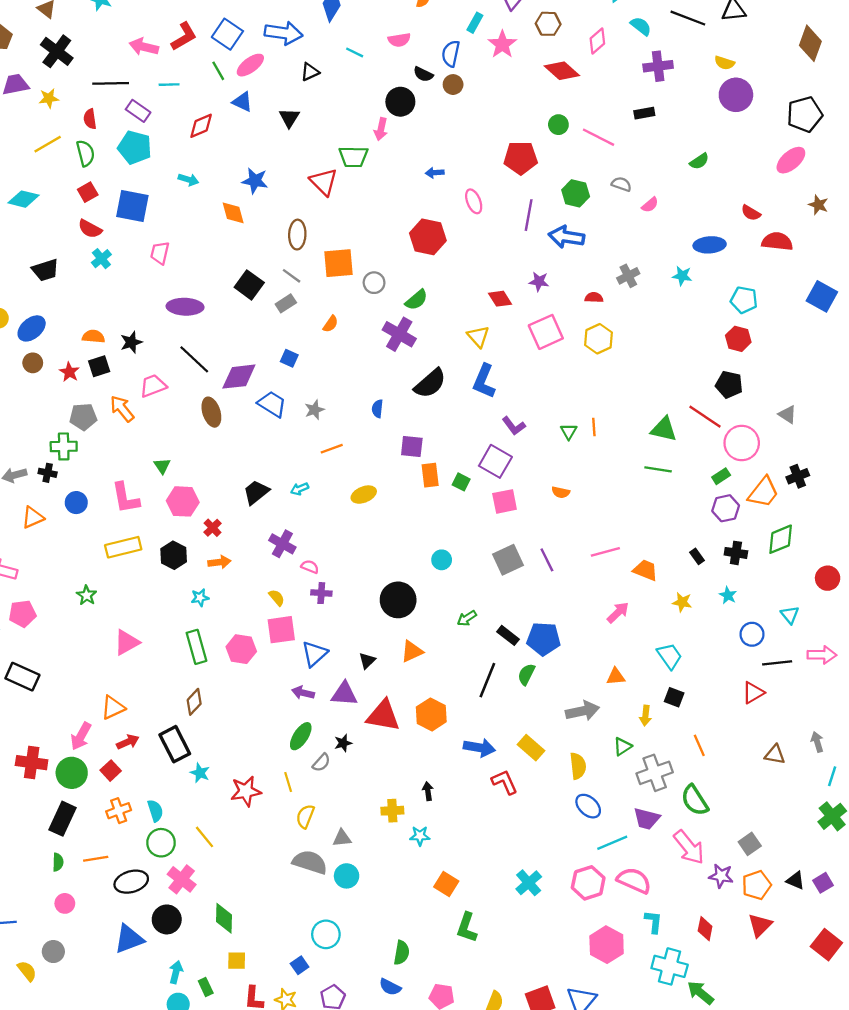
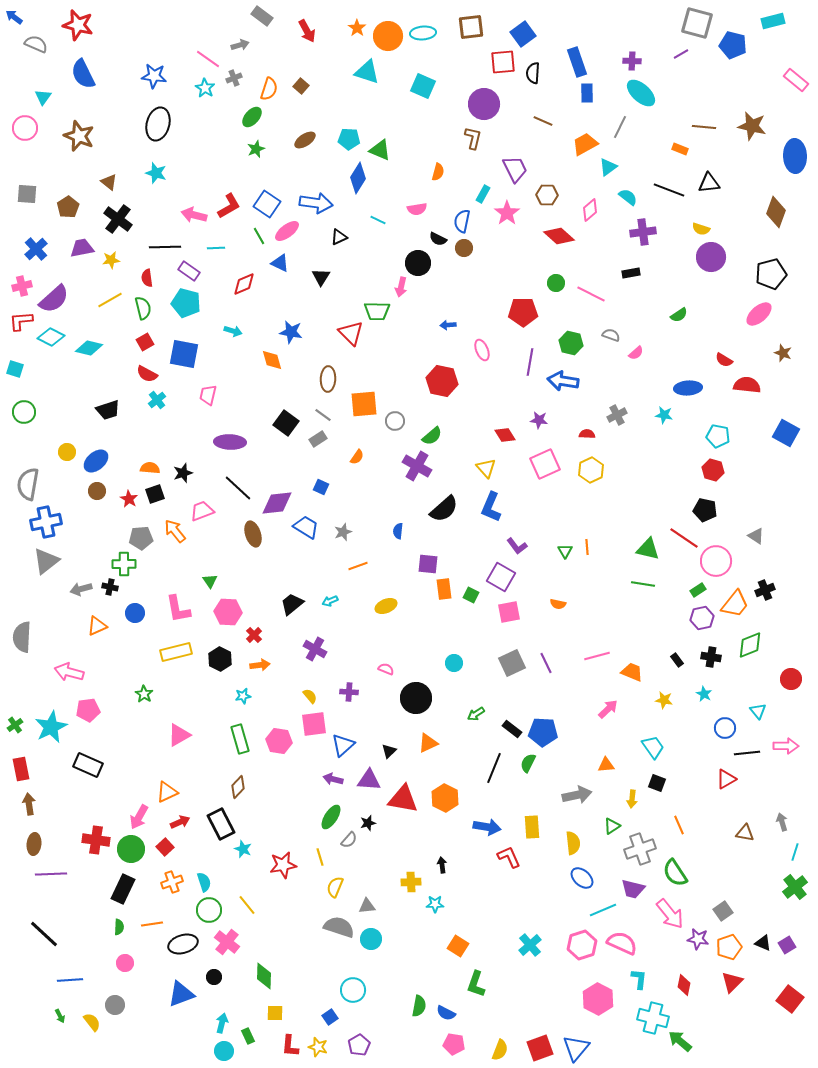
pink semicircle: (310, 567) -> (386, 669), moved
yellow rectangle: (531, 748) -> (532, 827), turned 45
black circle: (167, 919) -> (214, 977), size x0.6
blue semicircle: (390, 987) -> (446, 1013), moved

